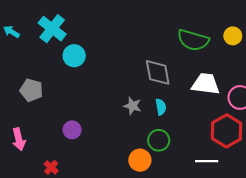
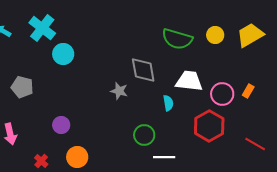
gray star: (133, 106) -> (119, 91), moved
cyan semicircle: (161, 107) -> (168, 103), moved
orange circle: (140, 160) -> (77, 157), moved
white line: (207, 161) -> (164, 157), moved

